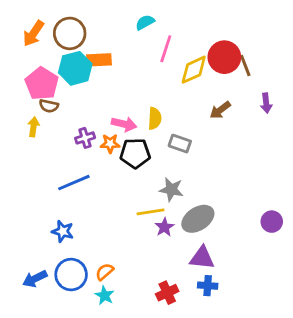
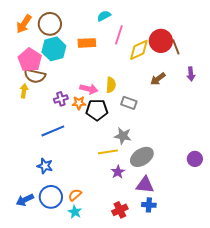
orange rectangle: (99, 60) -> (87, 43), moved
brown semicircle: (49, 106) -> (35, 76), size x1.5
purple star: (164, 227) -> (118, 172), moved

